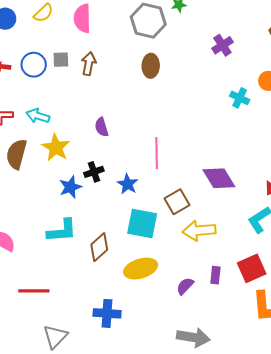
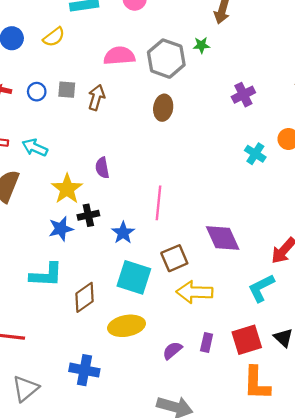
pink semicircle: (82, 18) -> (119, 56), moved, turned 80
blue circle: (34, 65) -> (37, 92), size x0.7
yellow star: (56, 147) -> (67, 189), moved

